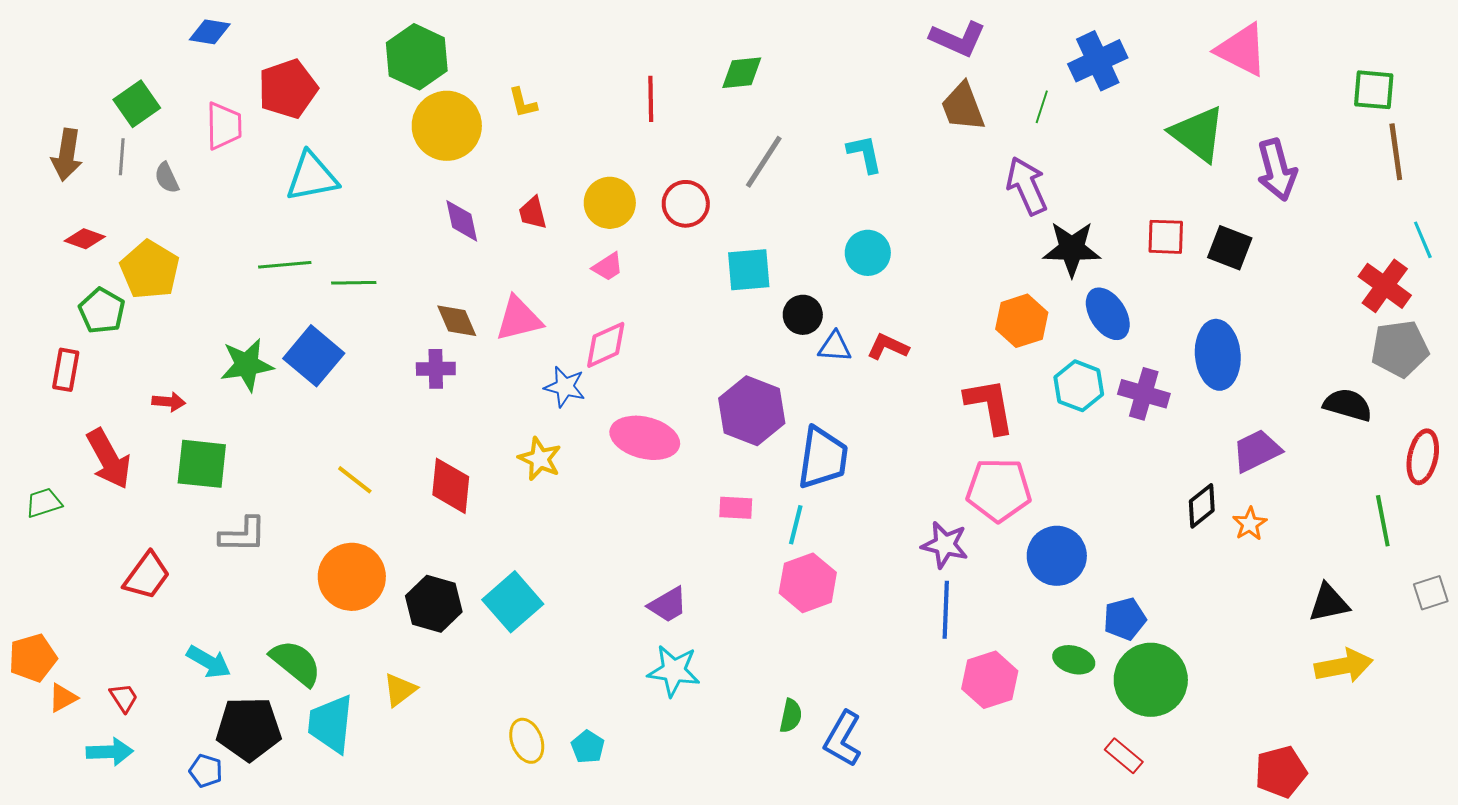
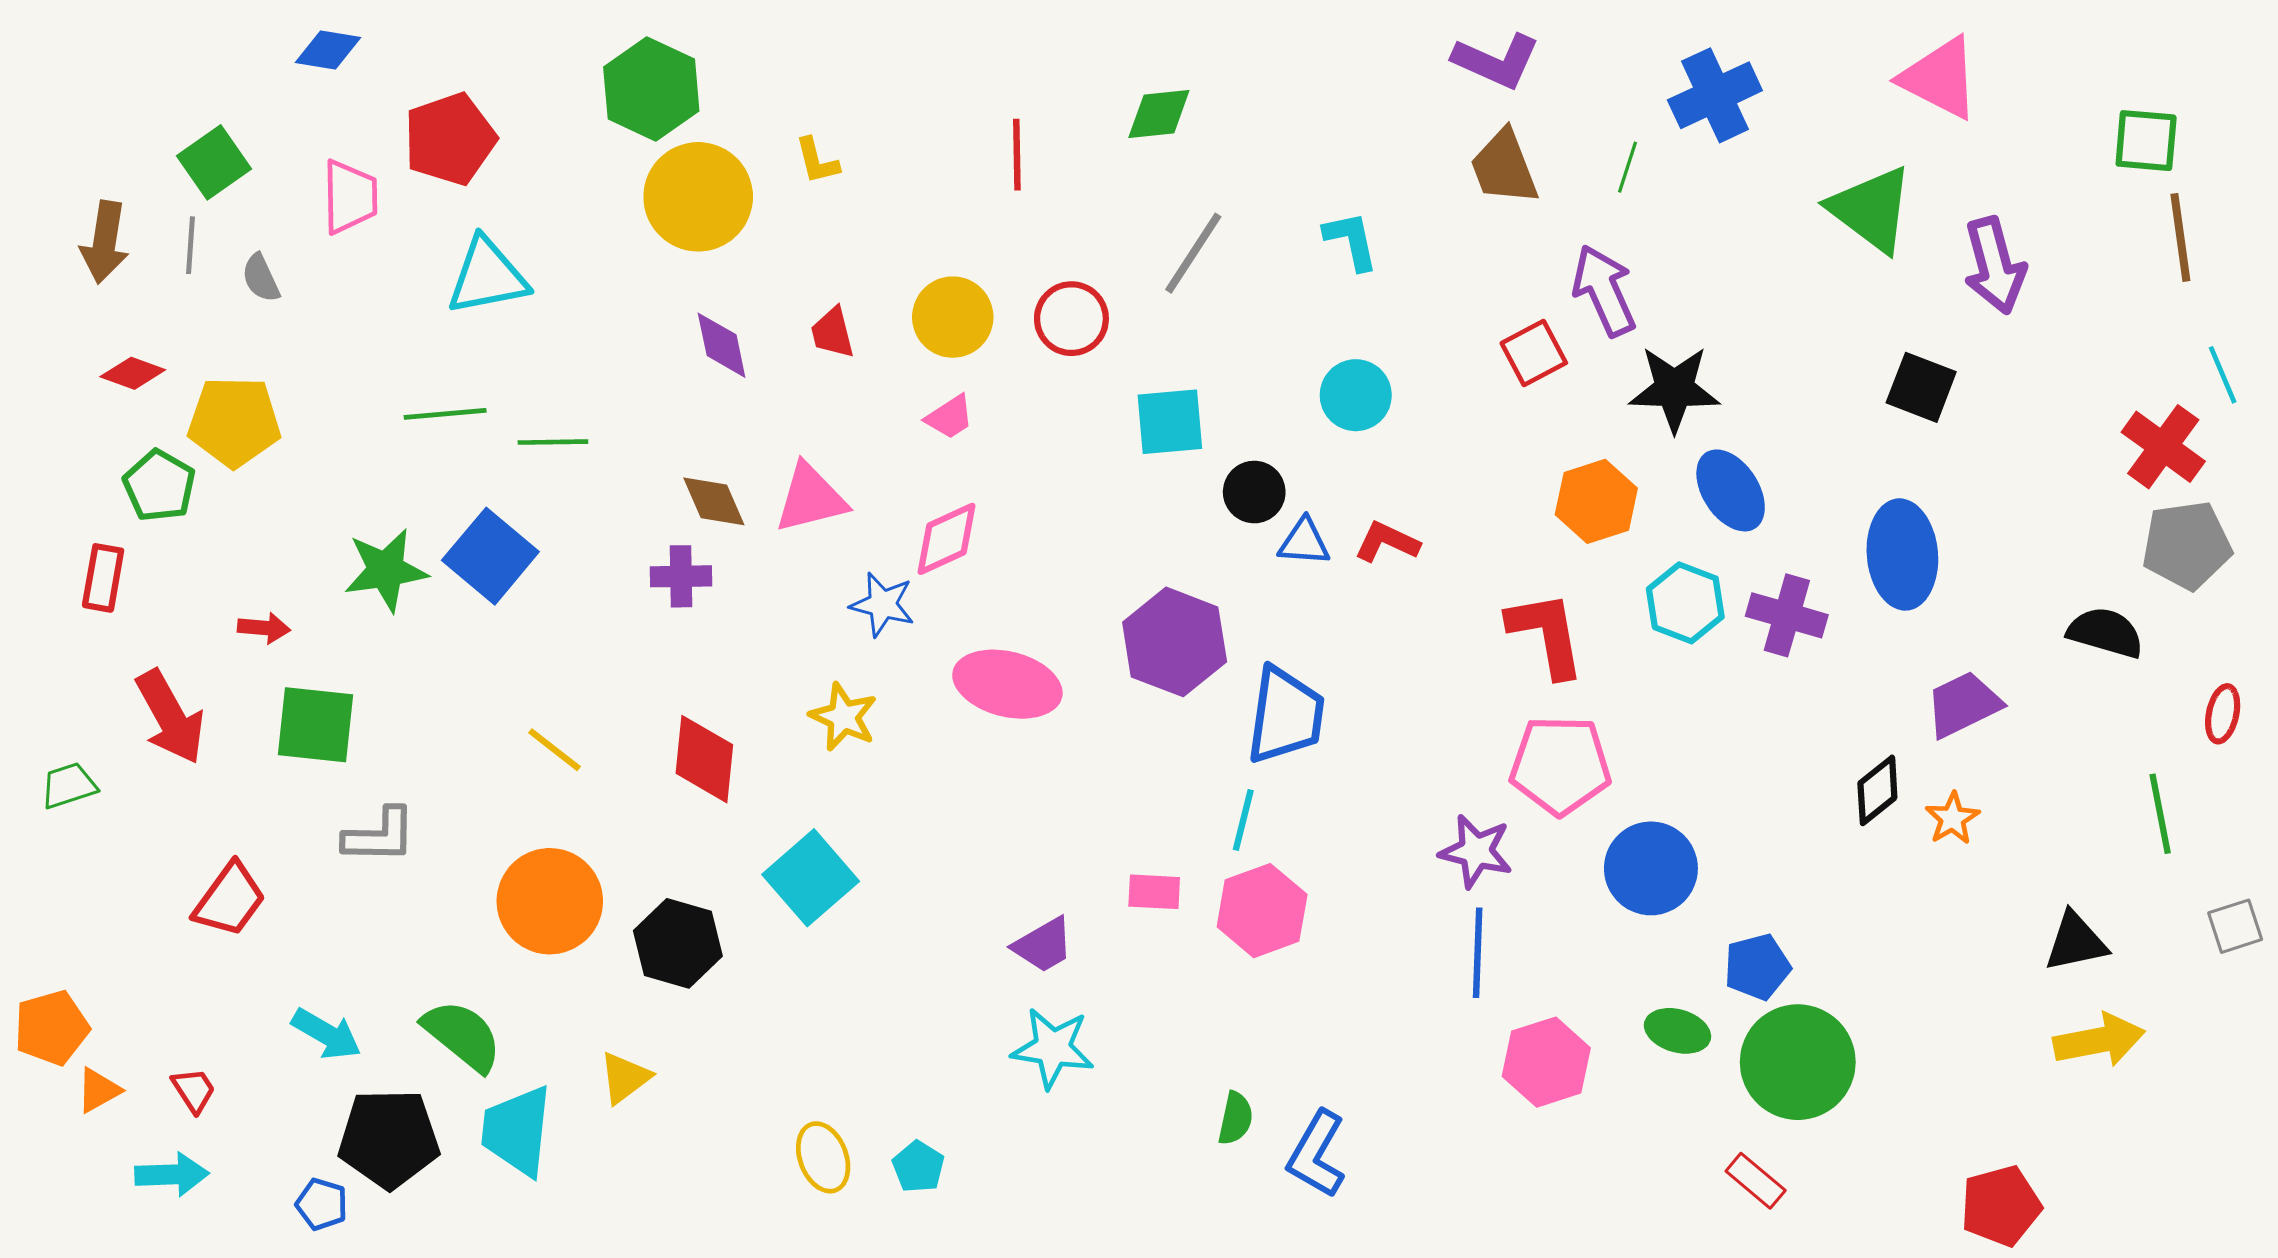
red square: (1166, 237) -> (1534, 353), moved, turned -30
yellow pentagon: (150, 270) -> (234, 422), turned -30
red ellipse: (1423, 457) -> (2223, 714), size x0.7
pink rectangle: (736, 508) -> (1154, 892), moved
cyan square: (513, 602) -> (811, 878), moved

